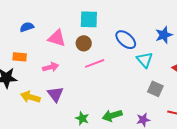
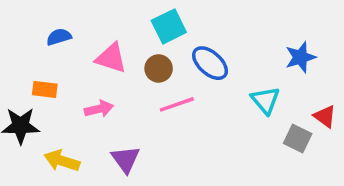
cyan square: (89, 19) -> (169, 26), turned -30
blue ellipse: (126, 40) -> (210, 63), moved
gray square: (155, 89) -> (298, 138), moved
purple triangle: (55, 94) -> (126, 159), moved

